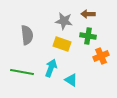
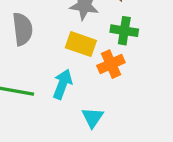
orange cross: (101, 56) -> (111, 64), moved
cyan triangle: (71, 80) -> (93, 117), moved, turned 32

